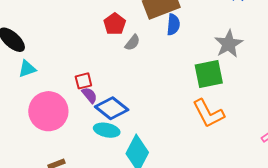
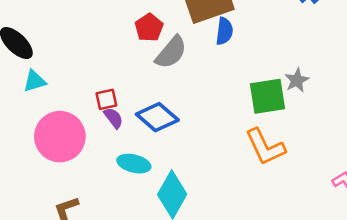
gray semicircle: (132, 43) -> (171, 52), size x1.6
gray star: (229, 44) -> (297, 80), moved, size x0.7
blue diamond: (112, 108) -> (157, 117), moved

